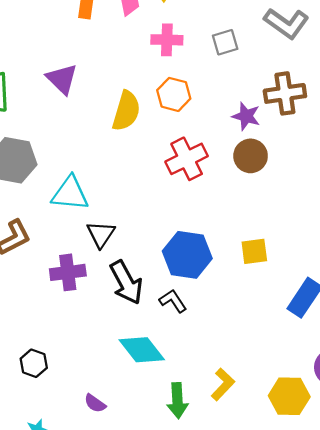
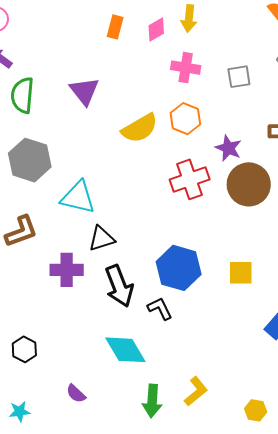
yellow semicircle: (126, 111) -> (140, 128), turned 36
purple star: (246, 116) -> (228, 148), moved
brown circle: (251, 156) -> (249, 184), size x1.4
black triangle: (101, 234) -> (102, 239), turned 32
yellow hexagon: (289, 396) -> (256, 410), size x0.6

